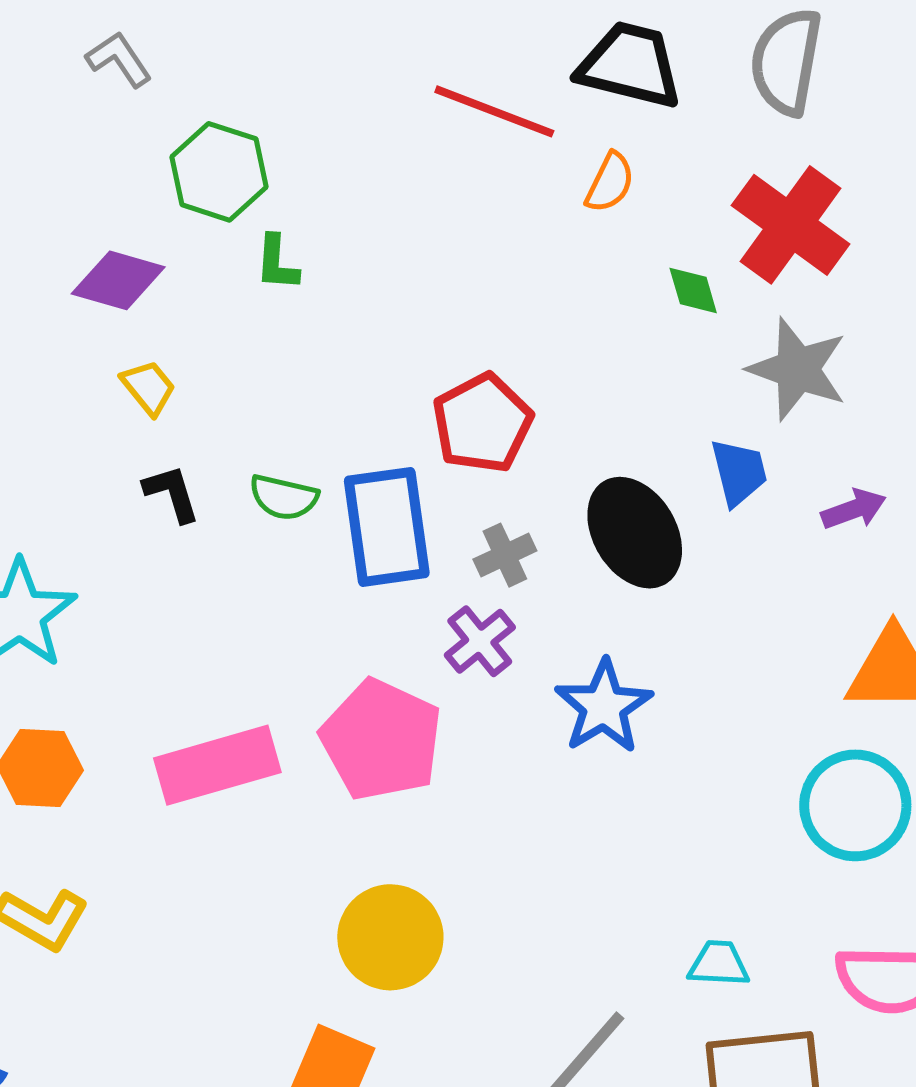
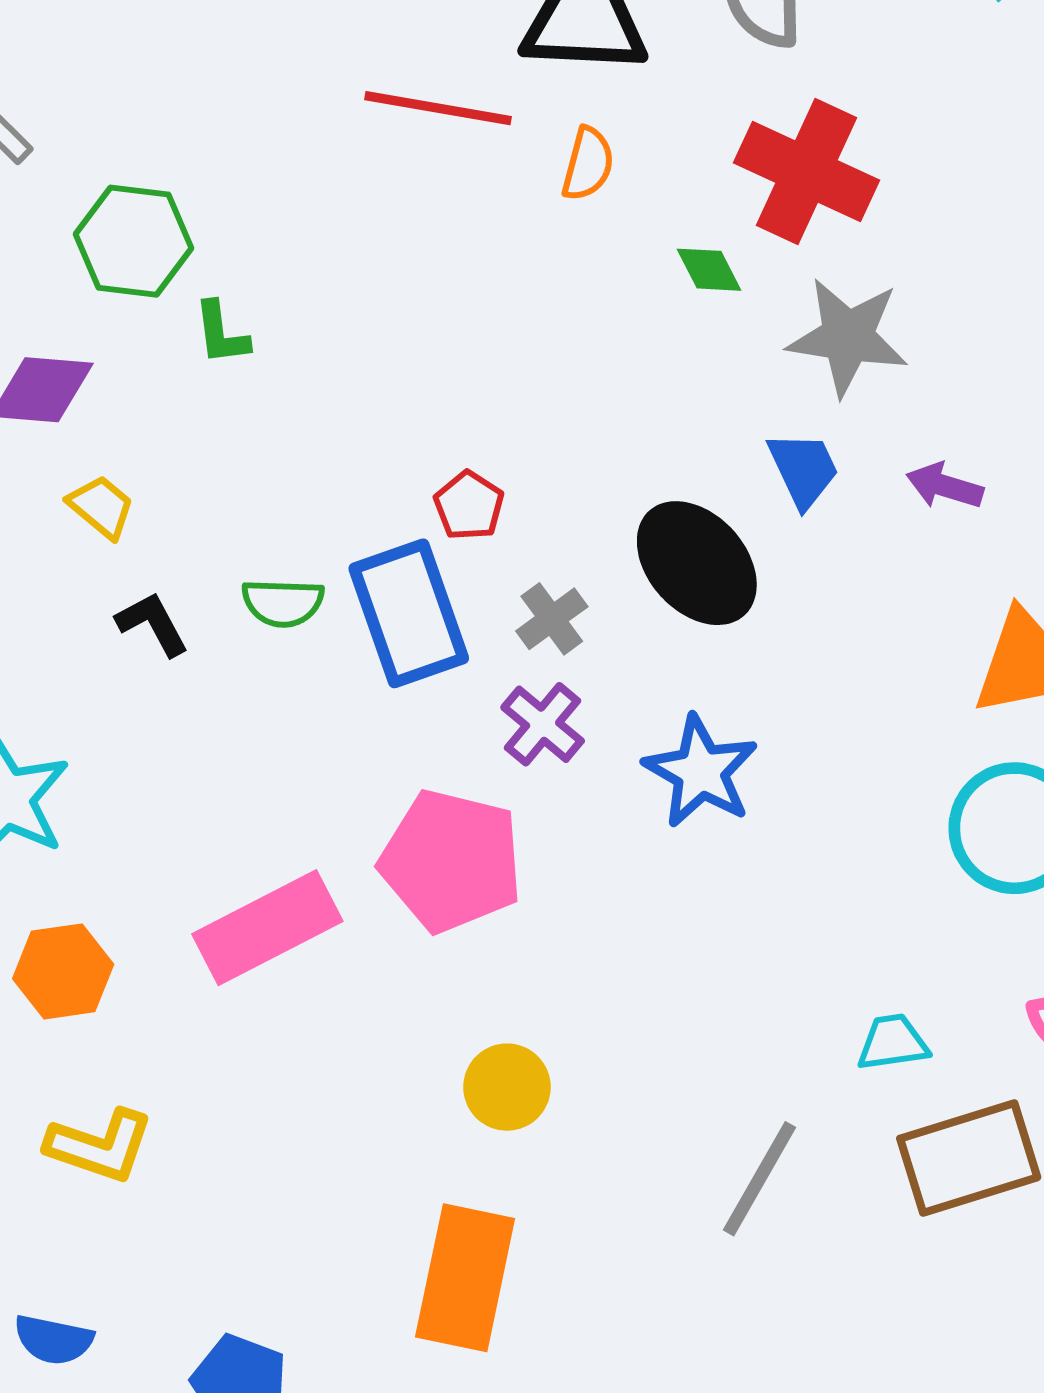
red pentagon: (482, 423) -> (469, 506), moved, size x0.6
purple arrow: (854, 509) -> (945, 486), turned -132
yellow circle: (390, 937) -> (507, 1087), size x0.7

